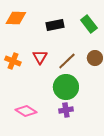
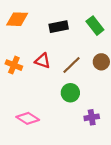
red triangle: (40, 57) -> (43, 61), turned -42
green circle: (66, 87) -> (70, 93), size x0.7
purple cross: (66, 110) -> (92, 117), moved

